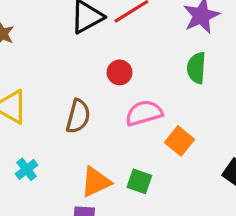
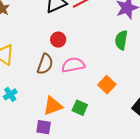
red circle: (120, 72) -> (58, 40), moved
pink semicircle: (144, 113) -> (73, 65), moved

